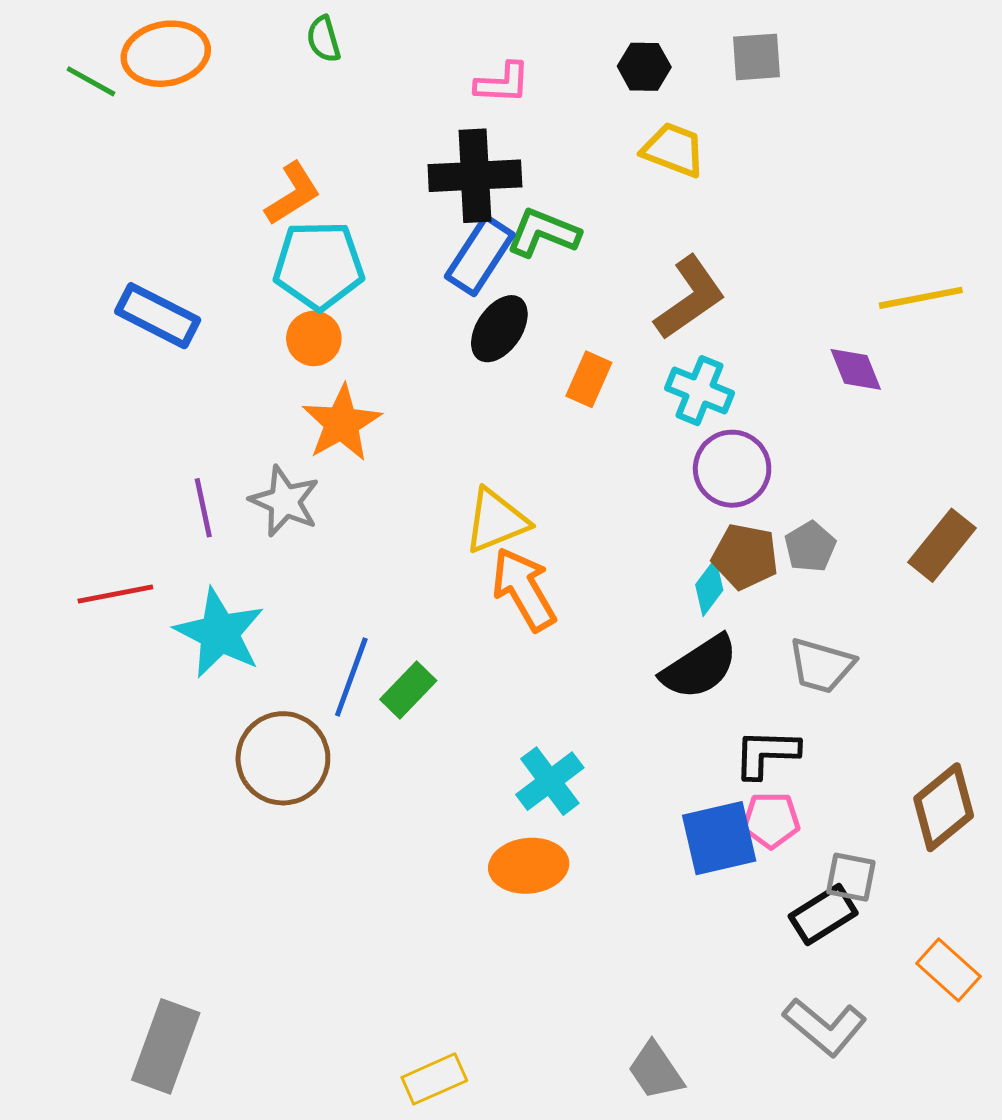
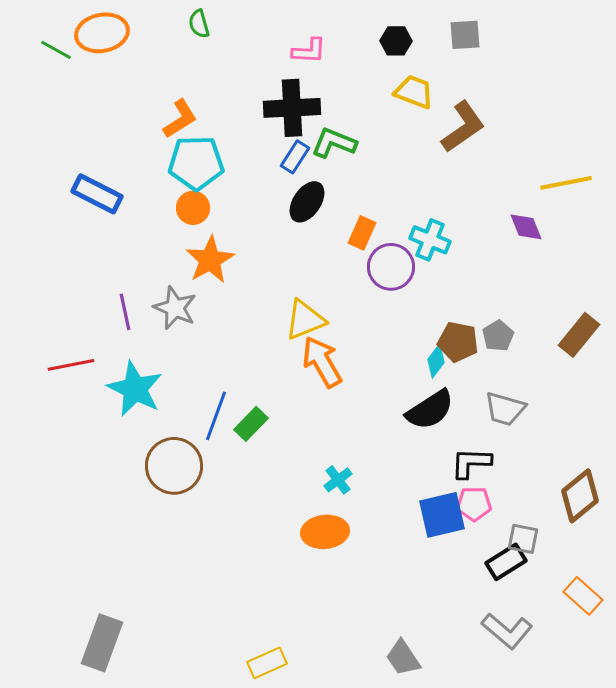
blue rectangle: (480, 255) -> (295, 157), size x0.7
brown L-shape: (690, 298) -> (463, 127), moved
purple circle: (732, 469) -> (391, 267), moved
cyan cross: (550, 781) -> (338, 480), size x0.7

